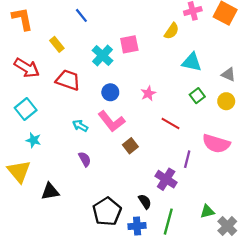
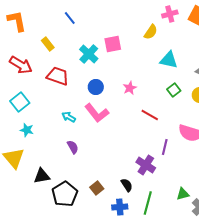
brown square: (130, 146) -> (97, 188), moved
black pentagon: (107, 212) -> (65, 194), moved

